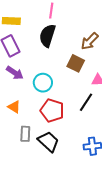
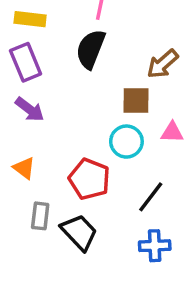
brown square: (76, 63) -> (136, 100), turned -30
cyan circle: (43, 83) -> (126, 142), moved
black line: (86, 102) -> (151, 197), moved

